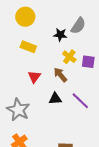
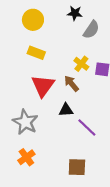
black star: (60, 35) -> (75, 13), moved
red triangle: (34, 77) -> (43, 86), size x1.6
purple line: (80, 101) -> (87, 128), moved

